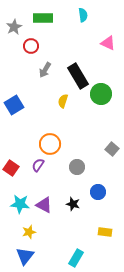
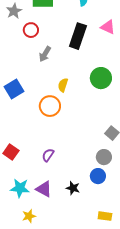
black rectangle: (78, 76) -> (78, 36), moved, turned 50
orange circle: (50, 144) -> (50, 106), moved
purple semicircle: (38, 165) -> (48, 155), moved
gray circle: (77, 167) -> (104, 157), moved

